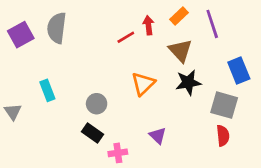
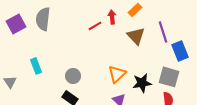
purple line: (212, 24) -> (163, 32), moved
black star: (188, 82) -> (142, 83), moved
orange triangle: (143, 84) -> (117, 74), moved

